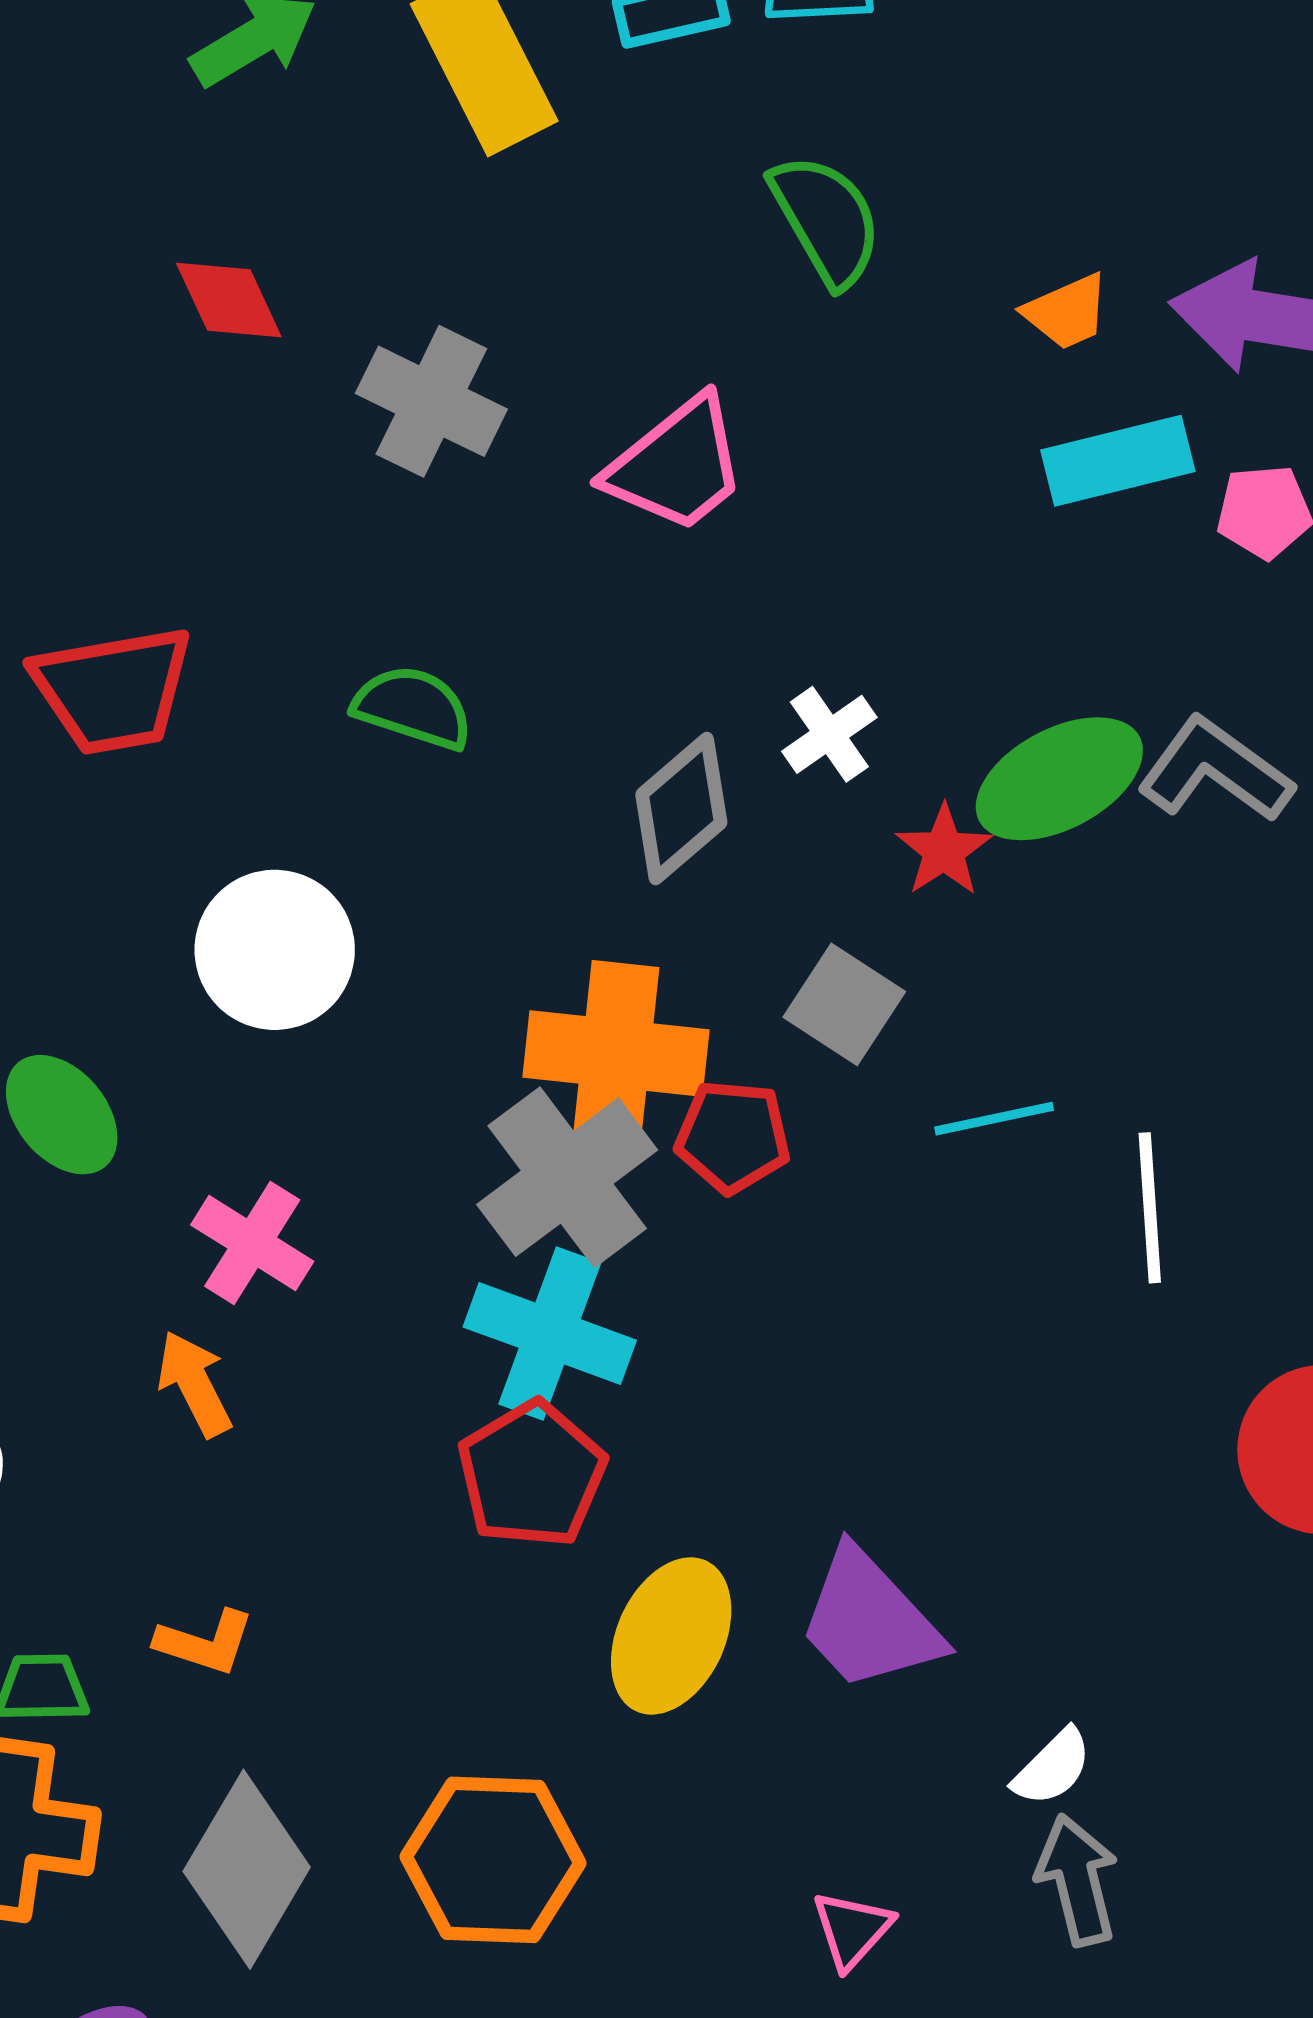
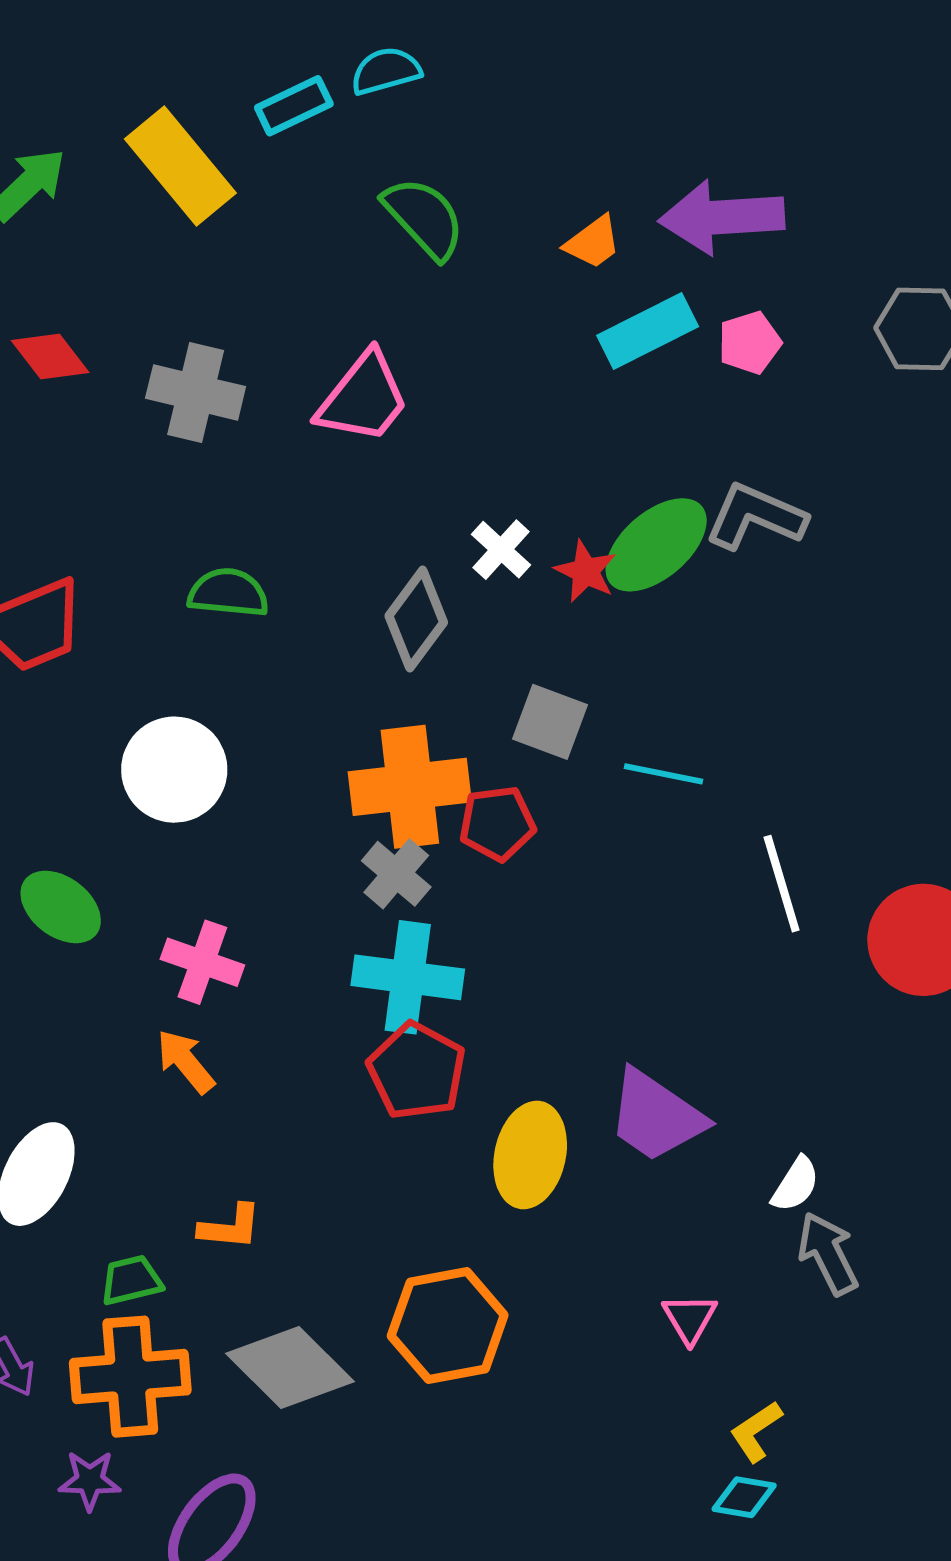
red star: (944, 851) -> (586, 571), moved
cyan line: (994, 1119) -> (663, 774), turned 36
gray cross: (567, 1177) -> (396, 874), size x0.6
white line: (1150, 1208) -> (782, 884), moved
gray diamond: (247, 1869) -> (290, 1367), turned -63

